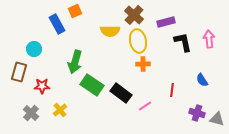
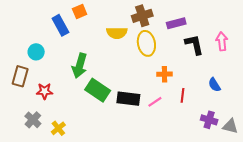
brown cross: (134, 15) -> (142, 16), turned 30
orange cross: (143, 64) -> (164, 74), moved
black rectangle: (121, 93) -> (128, 99), turned -30
pink line: (145, 106) -> (155, 102), moved
yellow cross: (60, 110) -> (58, 128), moved

